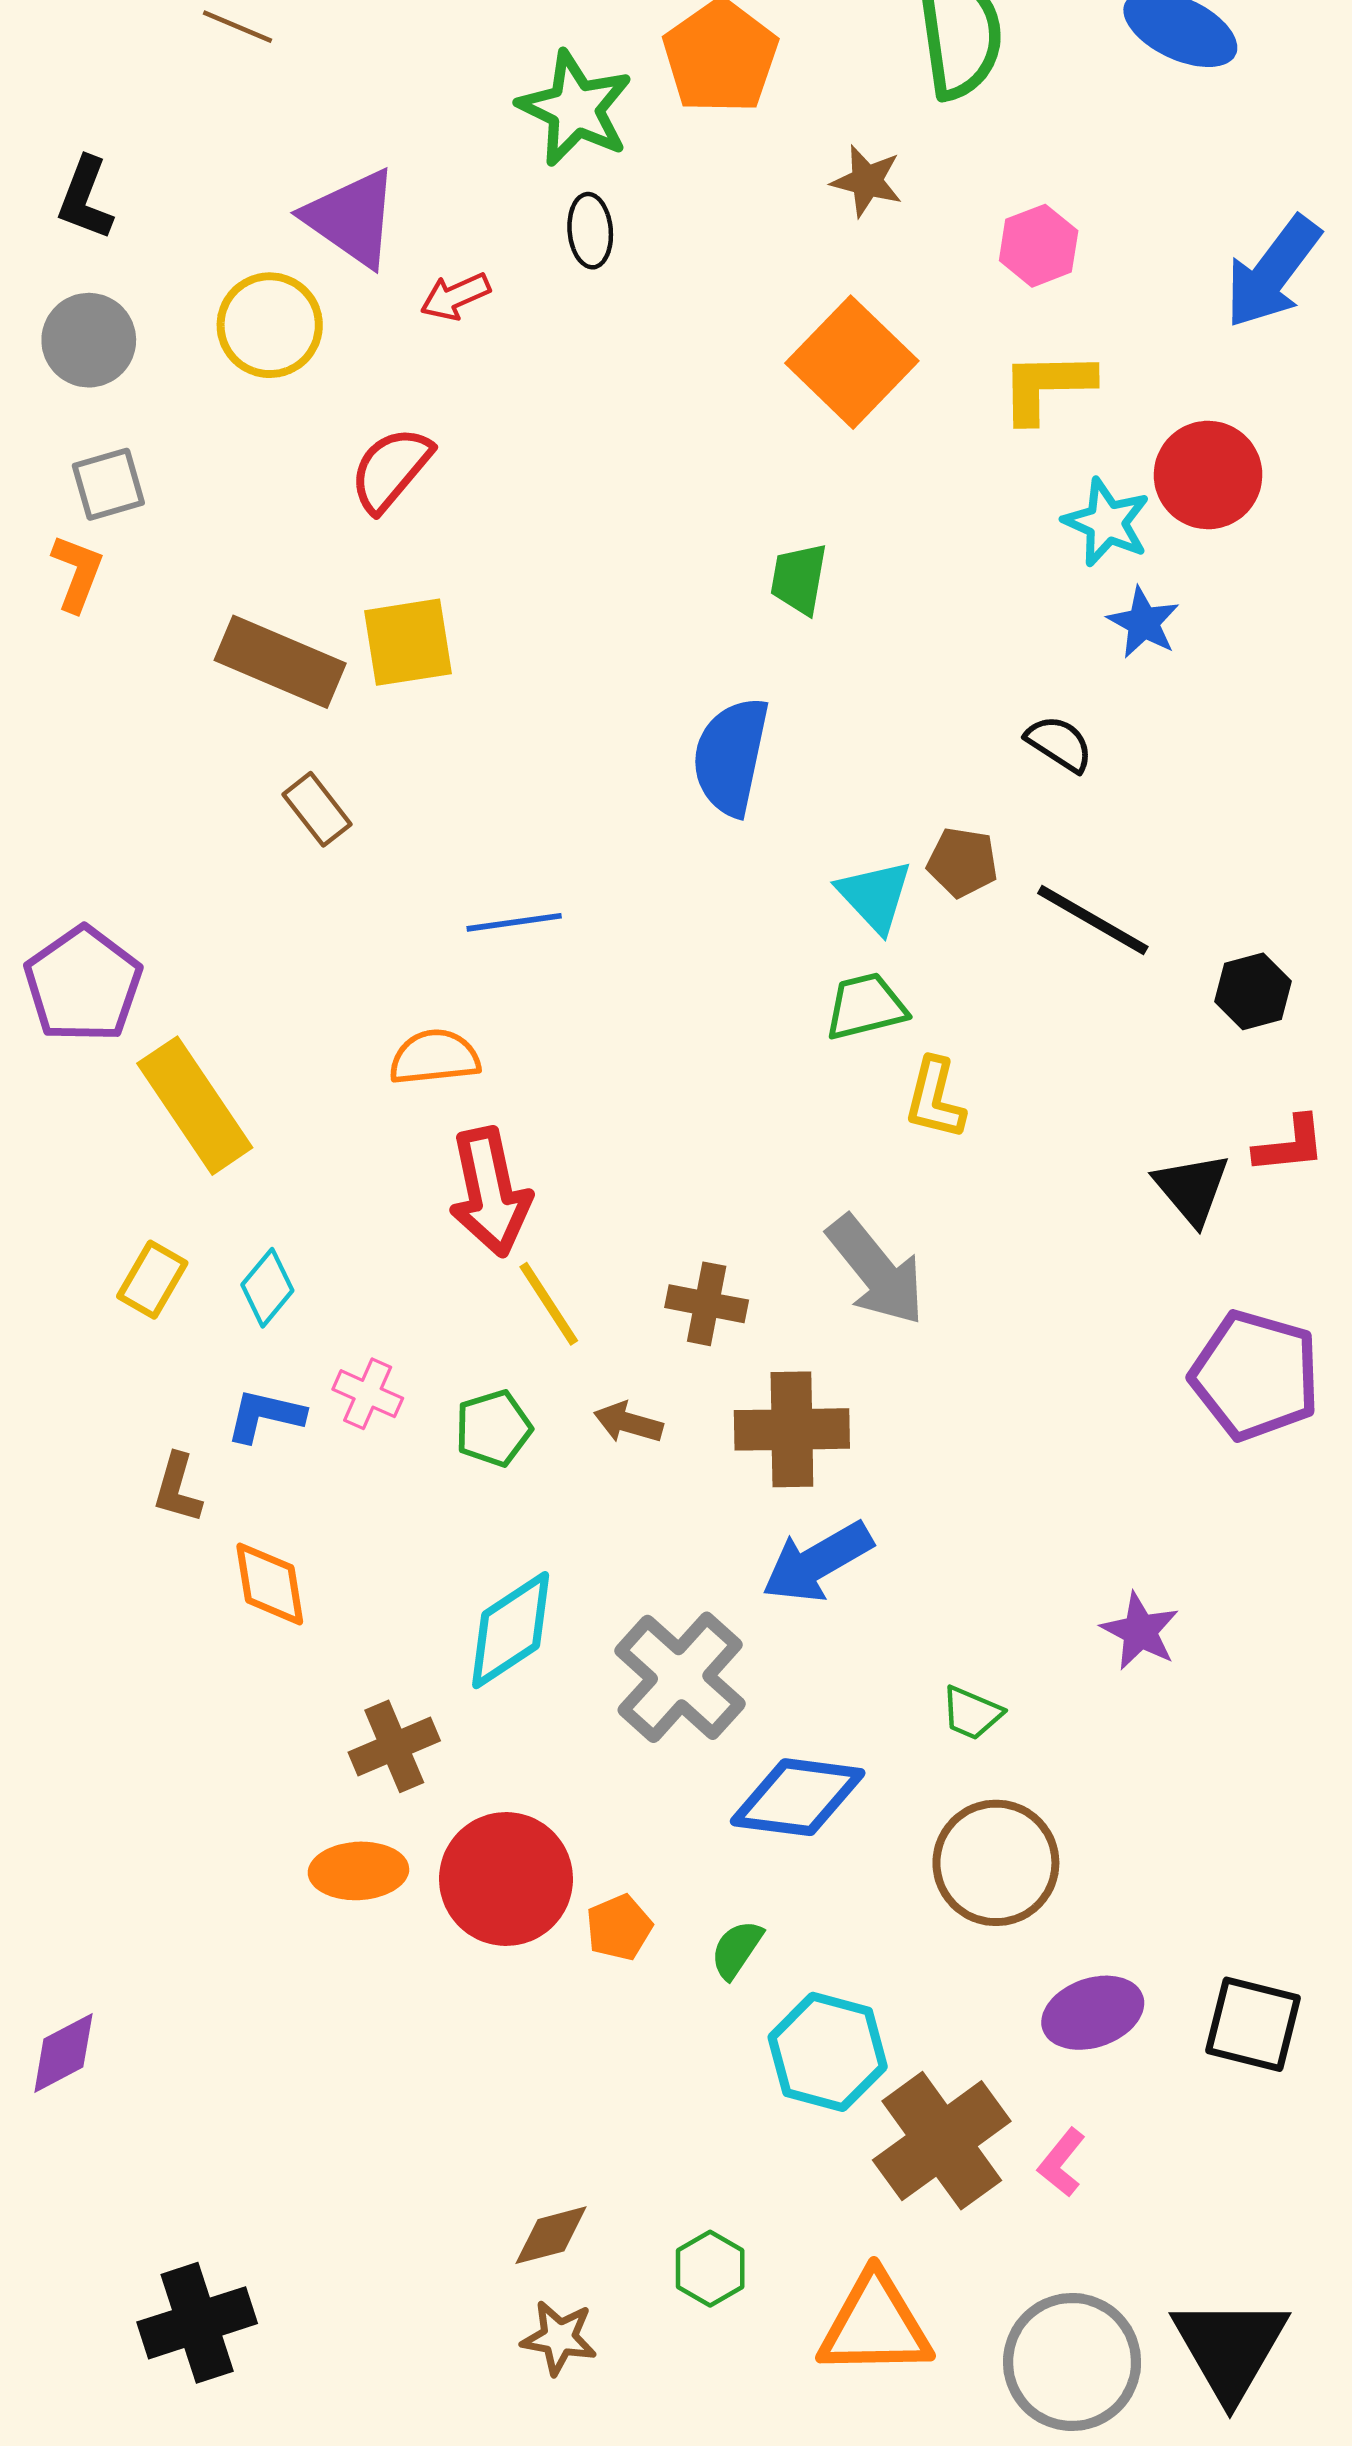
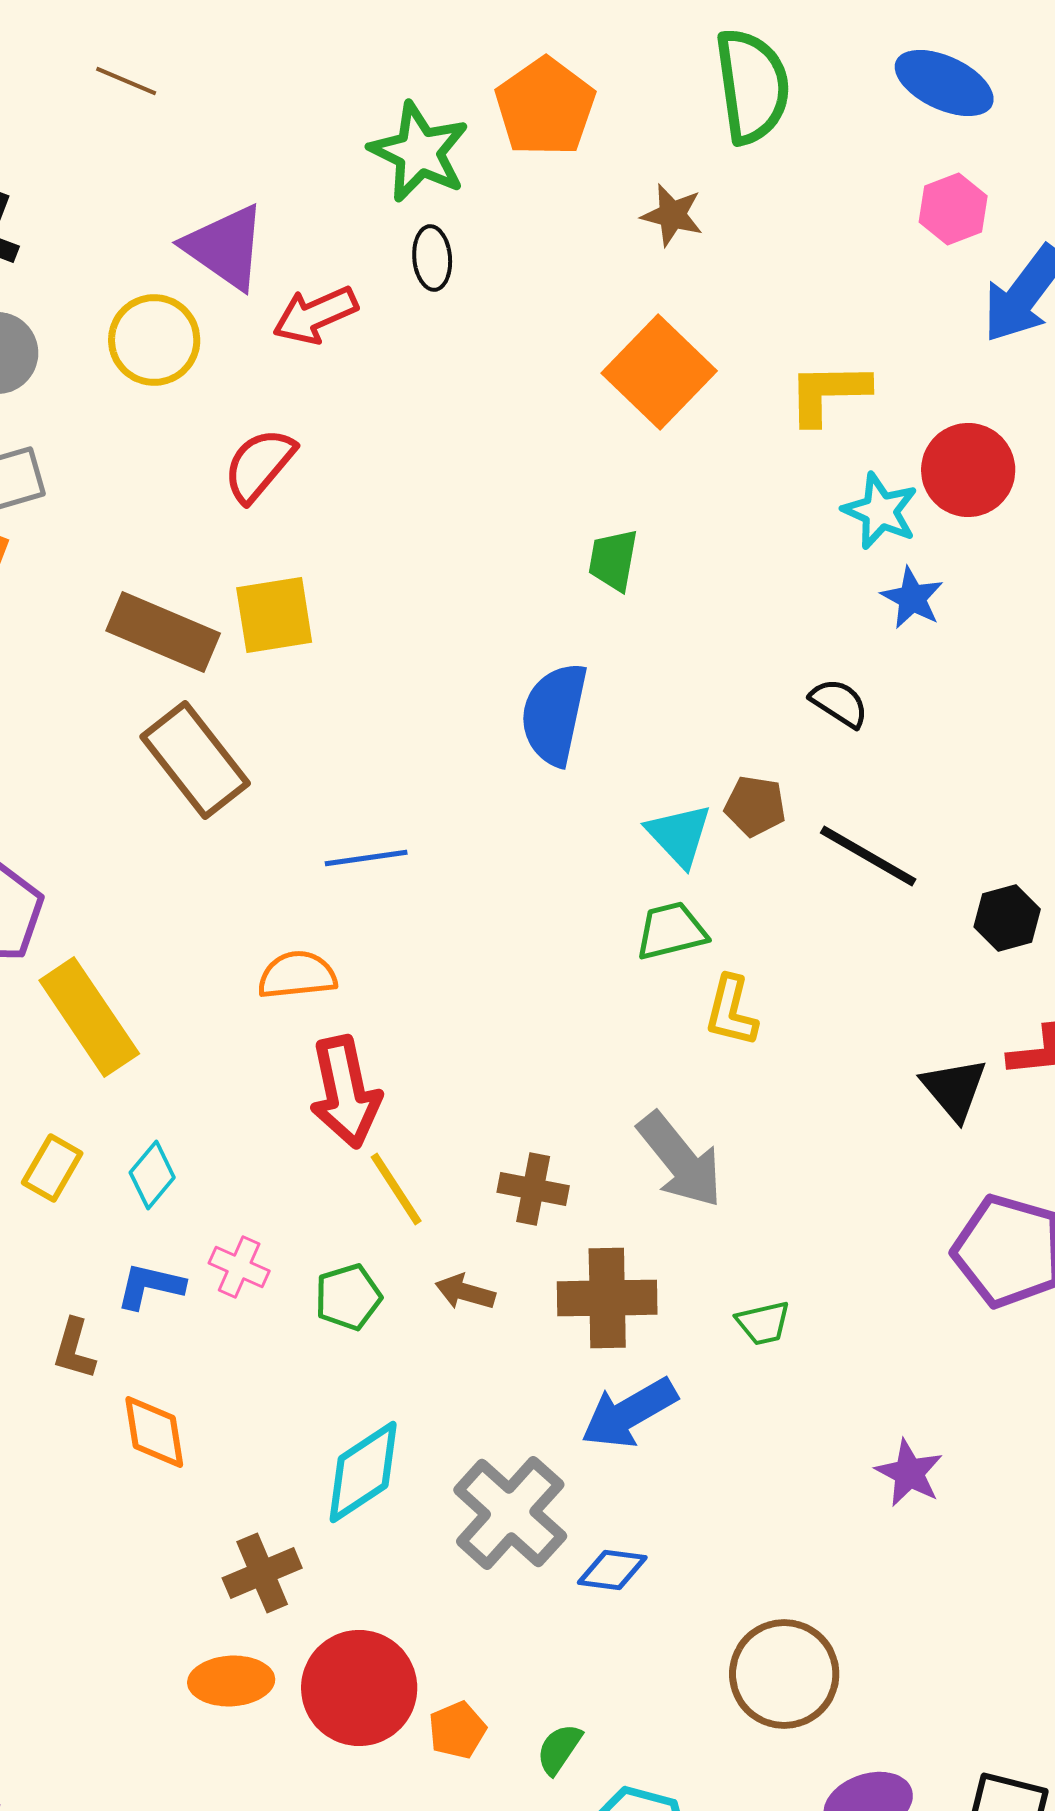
pink hexagon: (1039, 246) -> (953, 209), moved
red arrow: (455, 296) -> (315, 315), size x1.4
brown rectangle: (317, 809) -> (195, 760), size x1.8
green trapezoid: (972, 1713) -> (763, 1323), moved, turned -36
blue diamond: (798, 1797) -> (612, 1570), moved, size x0.6

